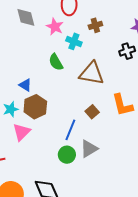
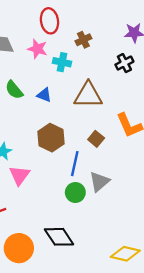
green semicircle: (56, 62) -> (14, 90), moved
blue triangle: (25, 85) -> (44, 95), moved
brown hexagon: (35, 107) -> (51, 138), moved

